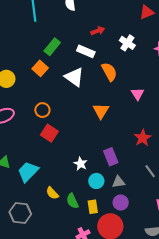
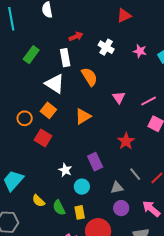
white rectangle: (86, 51) -> (65, 58), turned 60
orange square: (40, 68) -> (48, 110), moved
orange triangle: (101, 111) -> (83, 116), turned 30
red square: (49, 133) -> (43, 138), moved
gray triangle: (118, 182) -> (117, 188), moved
purple circle: (121, 202) -> (121, 208), moved

